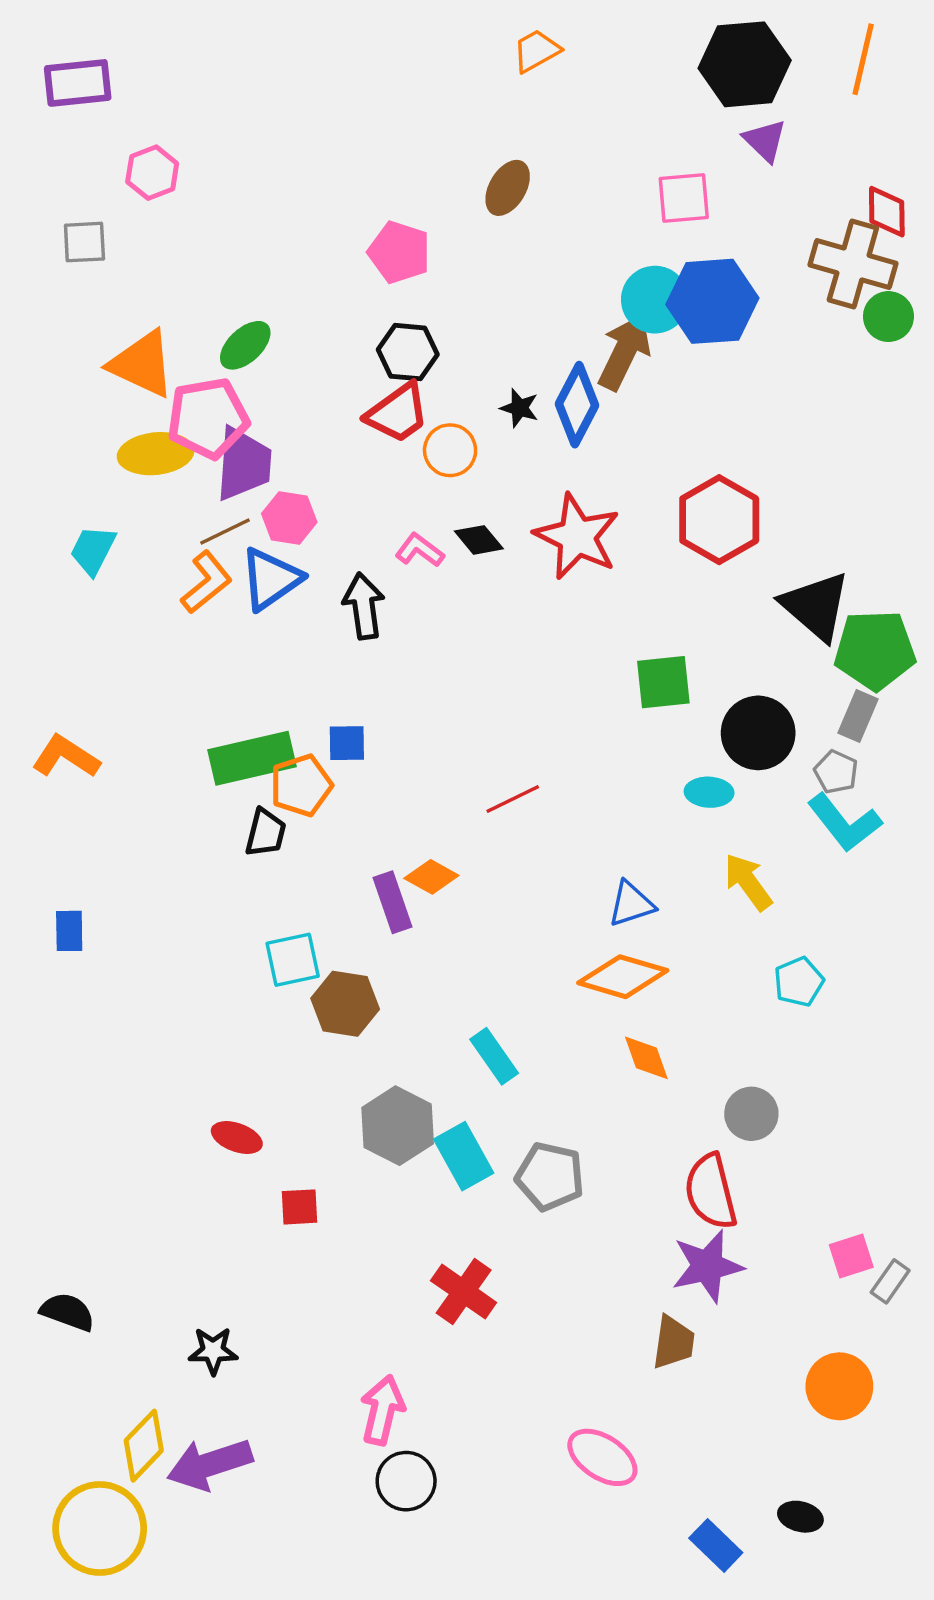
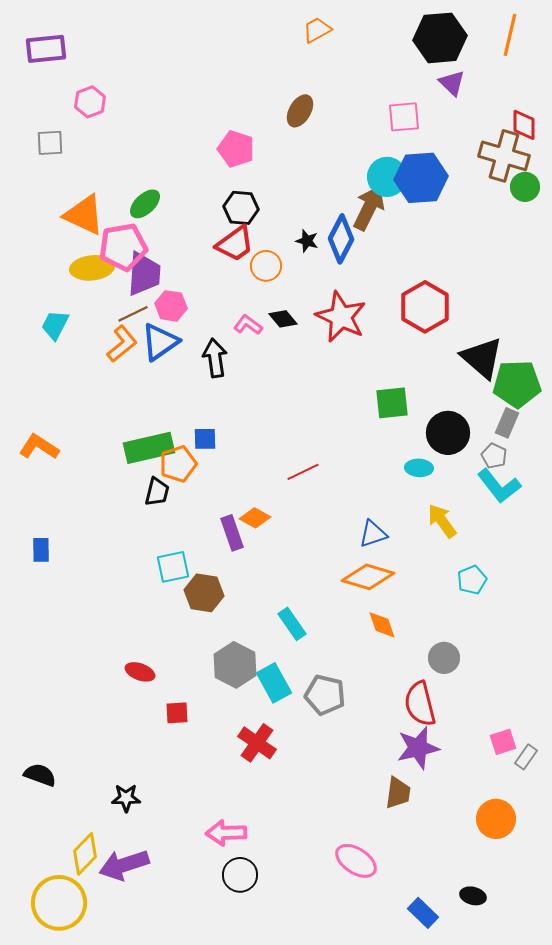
red cross: (464, 1292) -> (257, 743), moved
pink arrow: (382, 1410) -> (226, 833), turned -105

